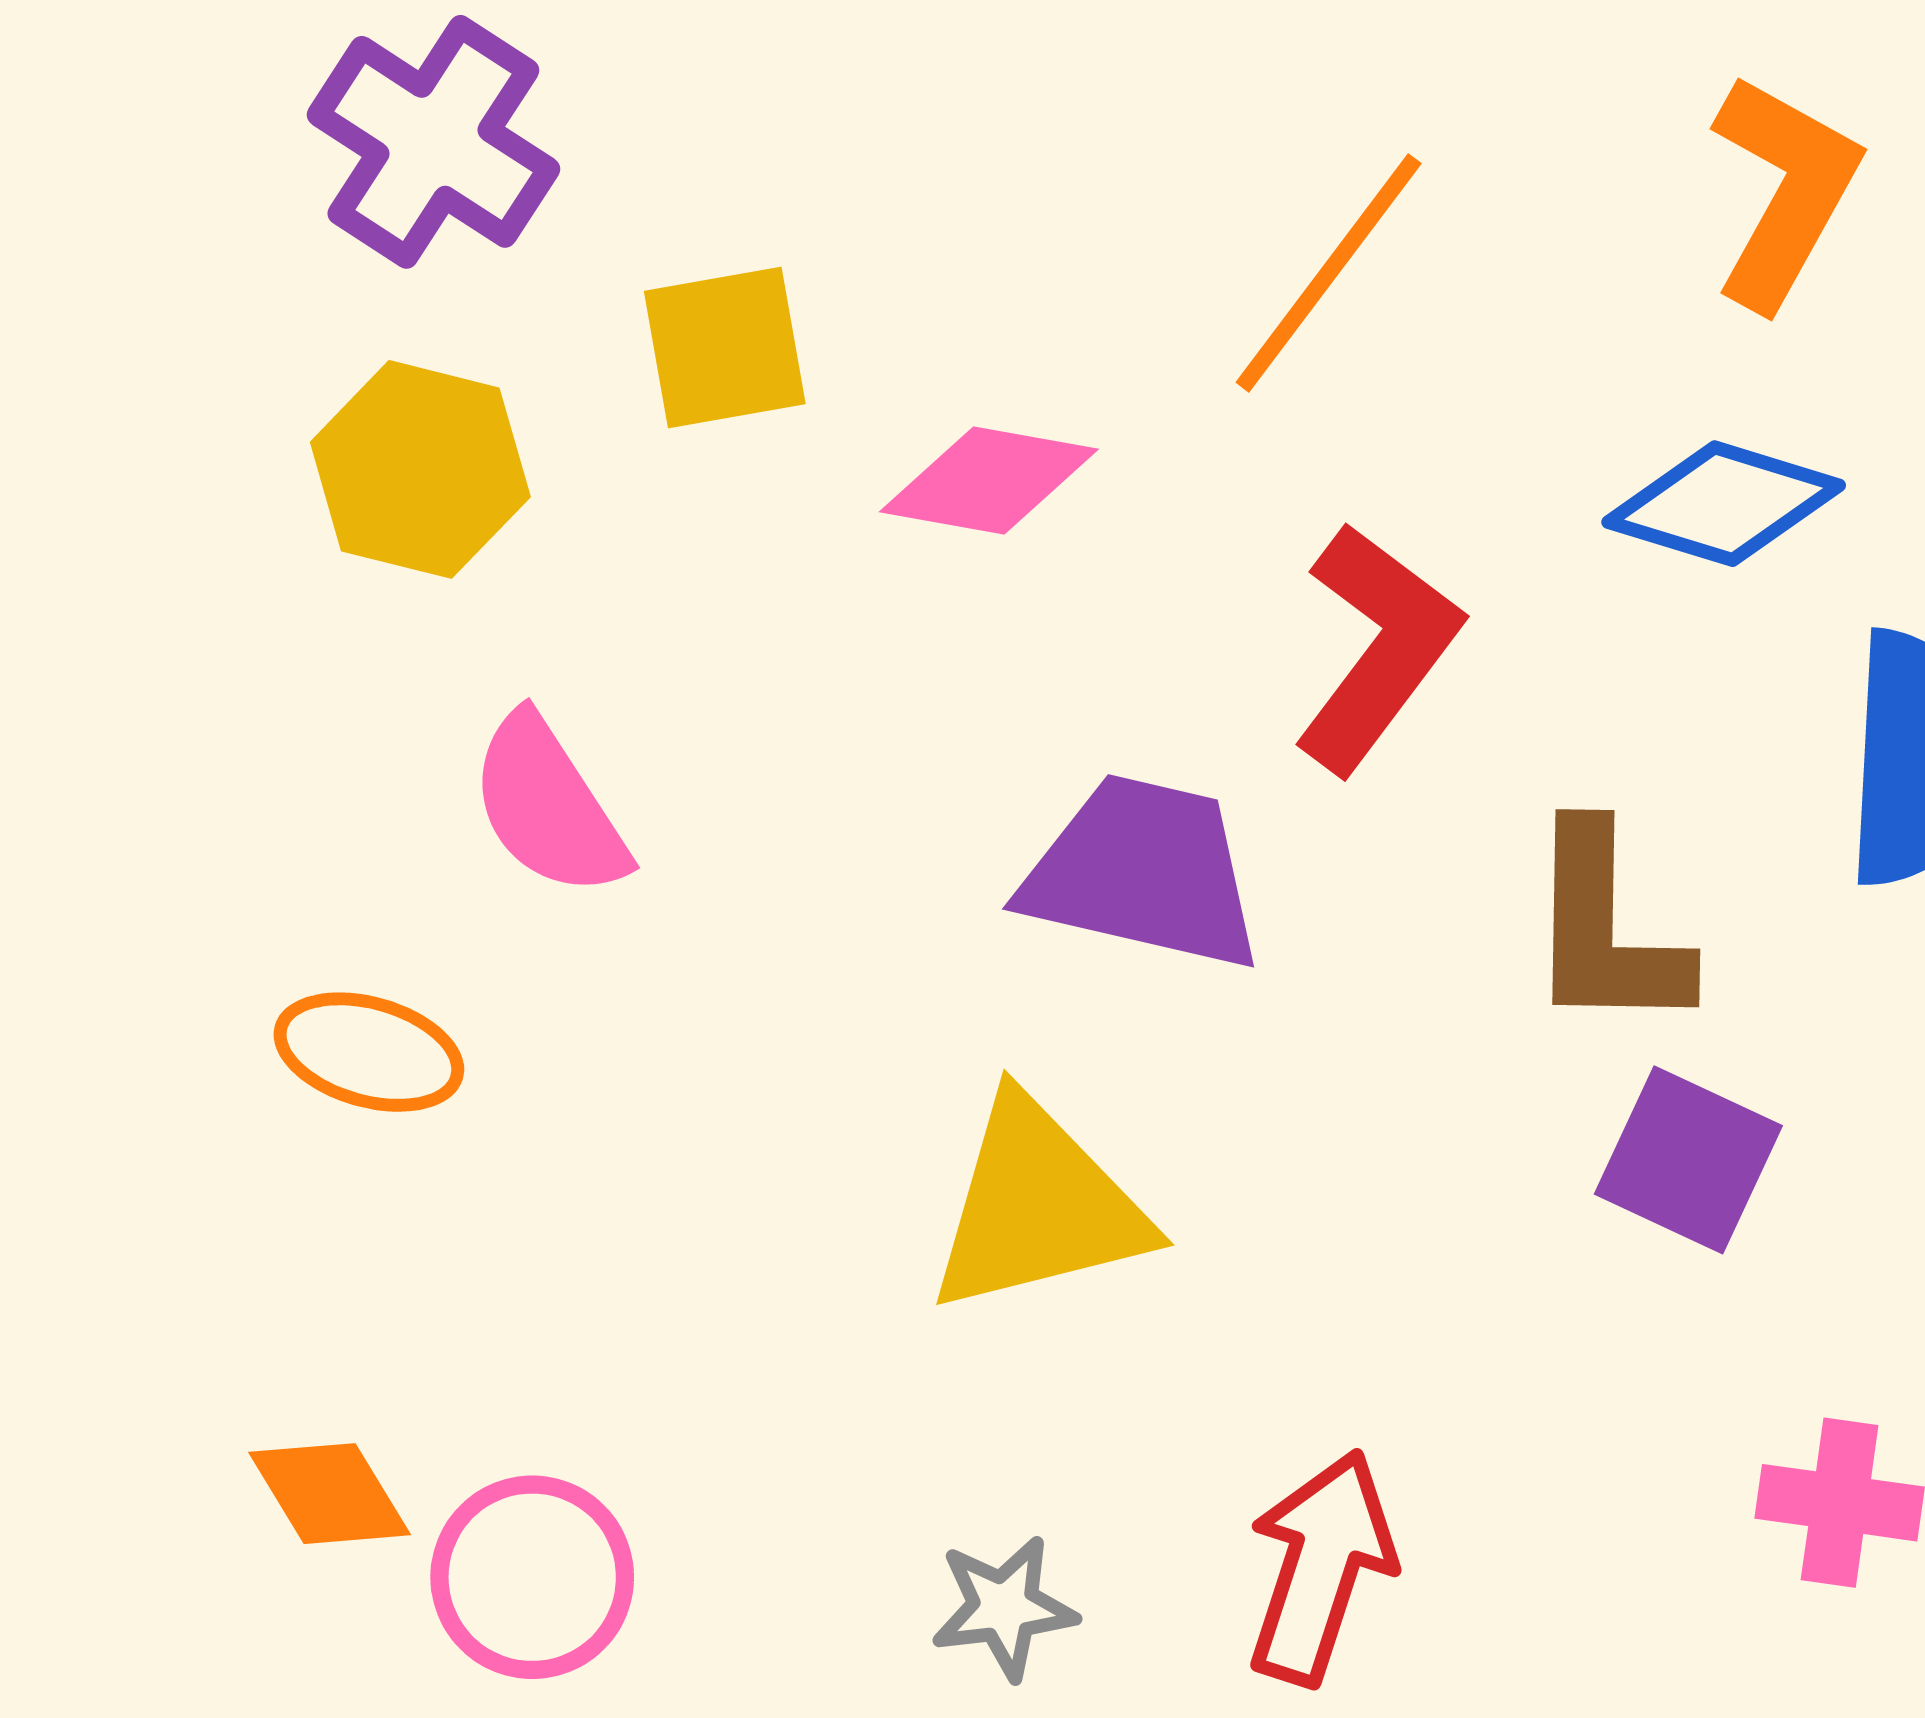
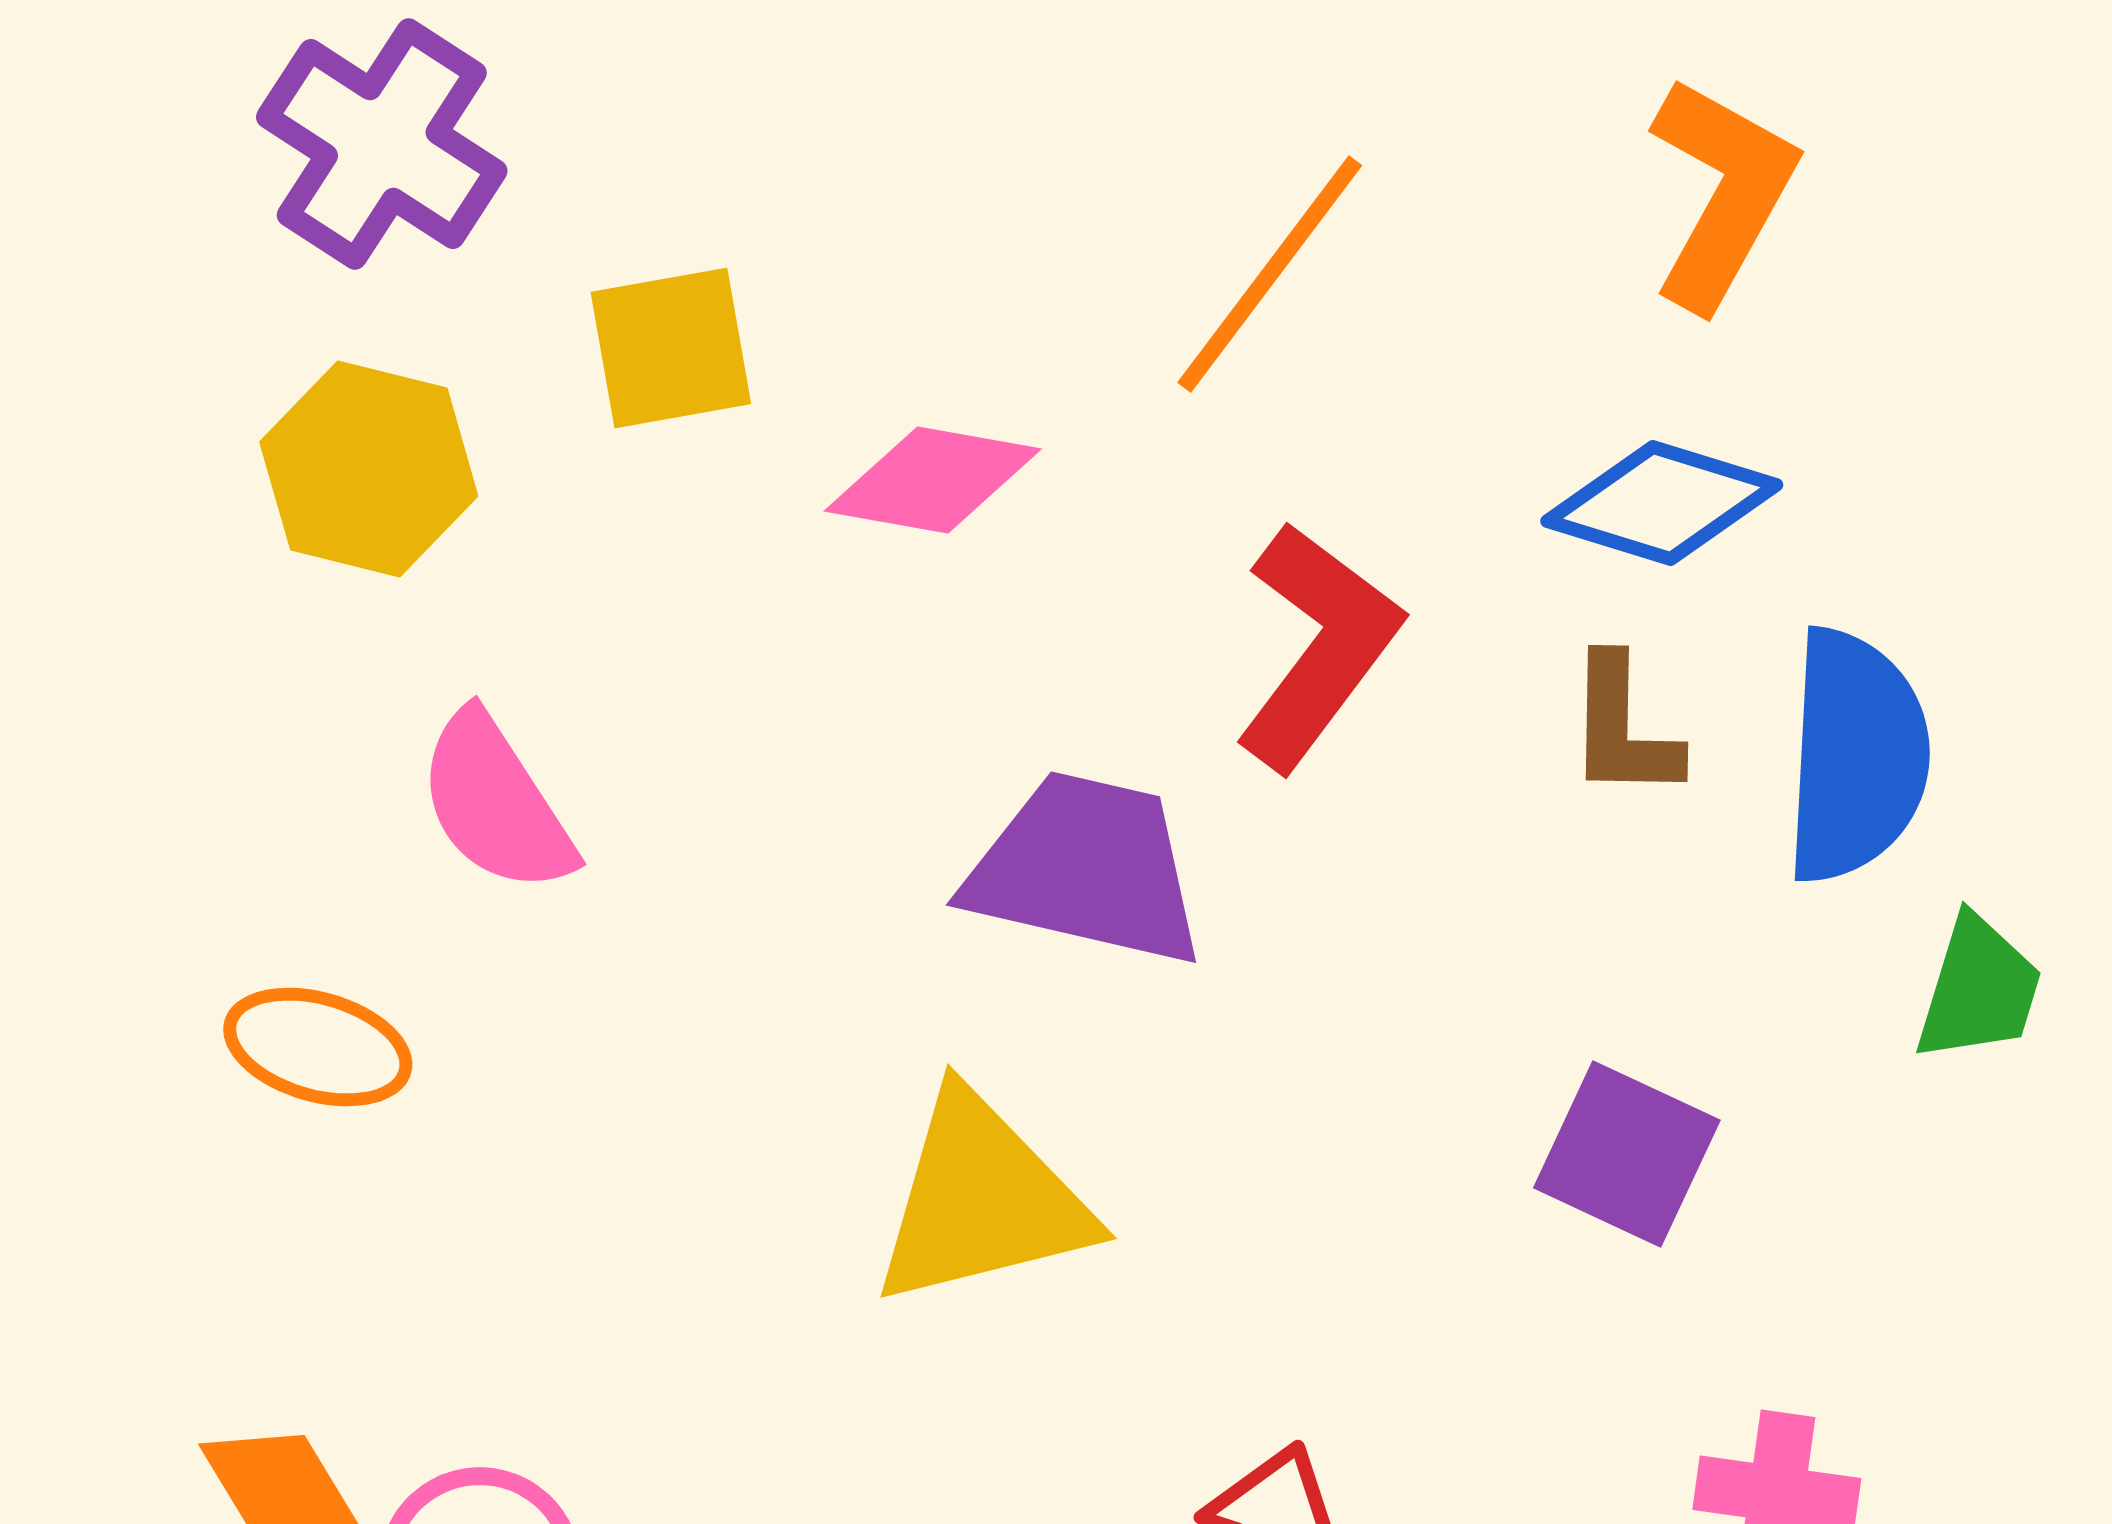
brown L-shape: (1606, 929) -> (1623, 728), moved, size x0.7

